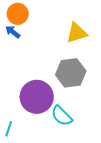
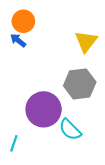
yellow triangle: (77, 33) -> (86, 41), turned -35

